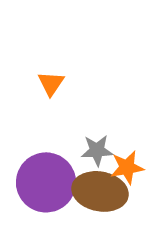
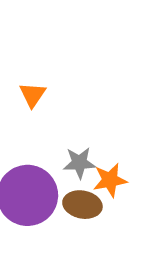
brown ellipse: (100, 191) -> (82, 205), size x0.7

